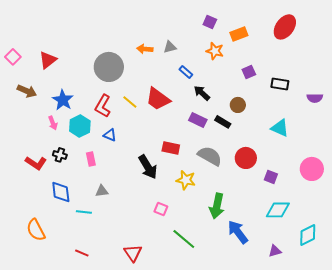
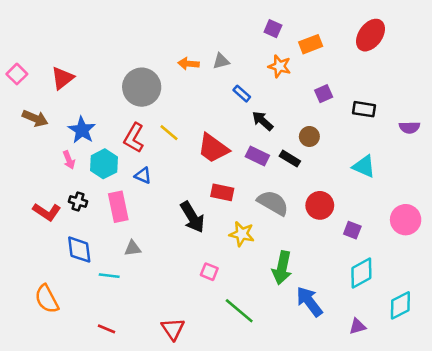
red trapezoid: (158, 99) -> (213, 148), moved
pink rectangle: (91, 159) -> (118, 207), size x1.6
cyan diamond: (278, 210) -> (361, 273), turned -30

